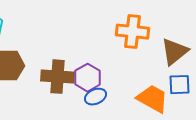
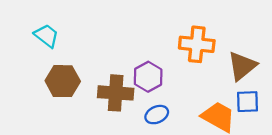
purple hexagon: (88, 78) -> (148, 77), moved

